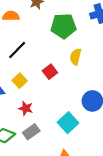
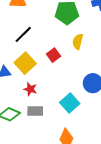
yellow square: (20, 81) -> (25, 63), size x1.5
gray rectangle: (31, 132) -> (35, 111), turned 35

